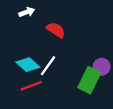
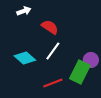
white line: (48, 66) -> (53, 51), moved
red line: (31, 86) -> (53, 83), moved

